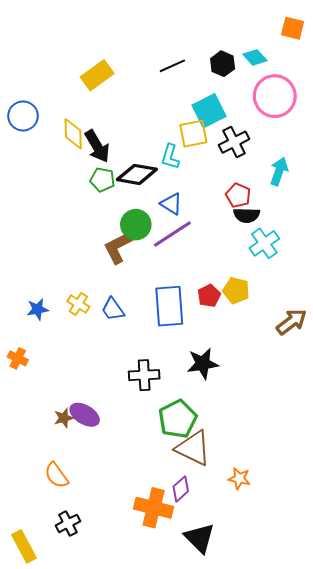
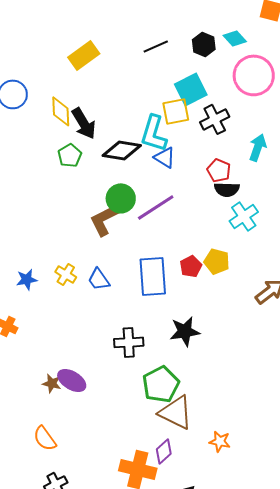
cyan L-shape: (170, 157) -> (154, 133), size x1.5
green pentagon: (102, 180) -> (70, 155), moved, turned 30
blue triangle: (171, 204) -> (165, 157), moved
brown star: (64, 418) -> (52, 383), turned 30

